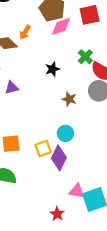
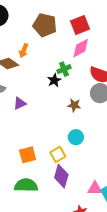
pink diamond: (61, 26) -> (81, 48), moved
green cross: (85, 57) -> (64, 69), moved, turned 32
purple diamond: (59, 158) -> (61, 176), moved

